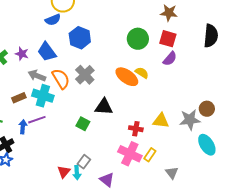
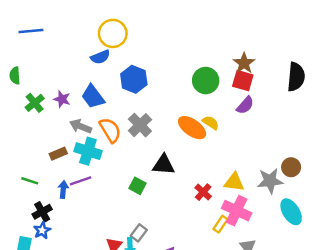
brown star: (169, 13) -> (244, 63), moved, turned 30
red cross: (136, 129) -> (203, 192), turned 32
pink cross: (130, 154) -> (237, 211), moved

